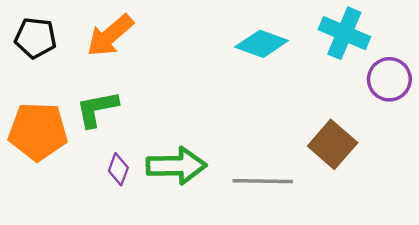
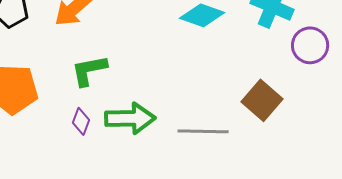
green L-shape: (97, 109) -> (89, 70), moved

